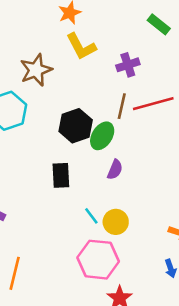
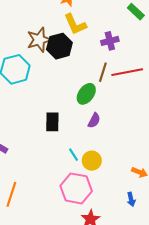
black hexagon: (76, 126) -> (59, 46), moved

